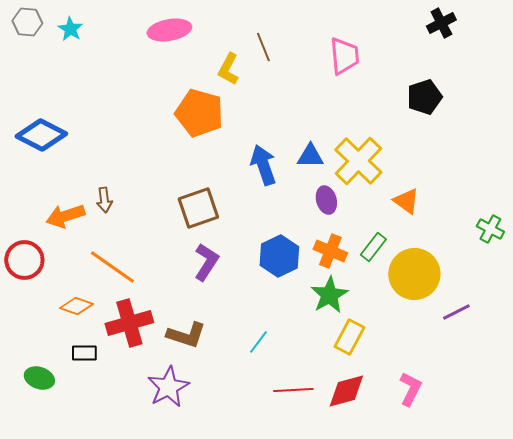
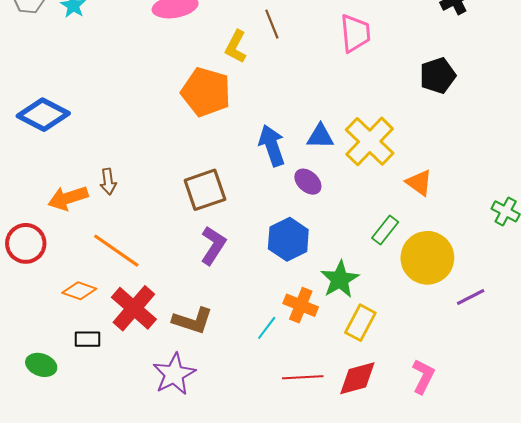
purple ellipse: (326, 200) -> (308, 182), moved, turned -32
orange cross: (330, 251) -> (301, 305), moved
red cross: (129, 323) -> (134, 308), turned -33

